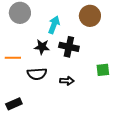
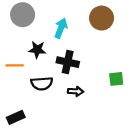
black star: (42, 47) -> (37, 50), moved
black cross: (69, 47) -> (68, 62), moved

